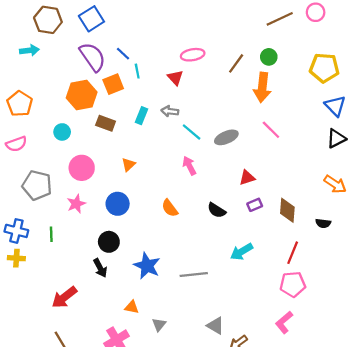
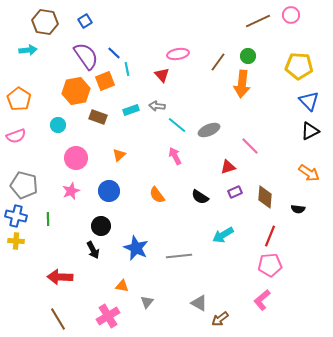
blue square: (91, 19) -> (85, 21), size x0.6
cyan rectangle: (142, 116) -> (131, 110), turned 49
pink line: (271, 130) -> (250, 146), moved
gray pentagon: (37, 185) -> (24, 185), moved
red arrow: (64, 297) -> (60, 277), turned 40

